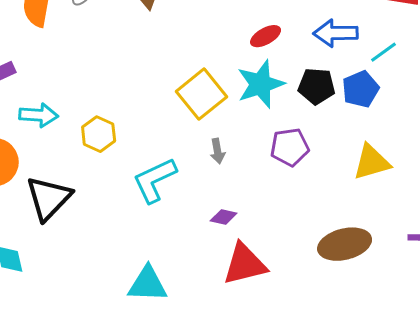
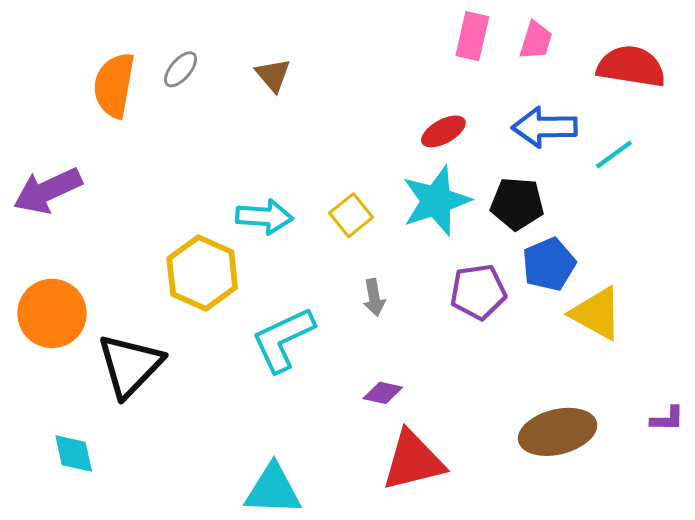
blue pentagon: (361, 89) -> (549, 264), moved
yellow square: (202, 94) -> (351, 215), size x0.6
cyan arrow: (39, 115) -> (264, 217), moved
yellow hexagon: (99, 134) -> (202, 273), size x1.4
yellow triangle: (372, 162) -> (597, 313), turned 45

